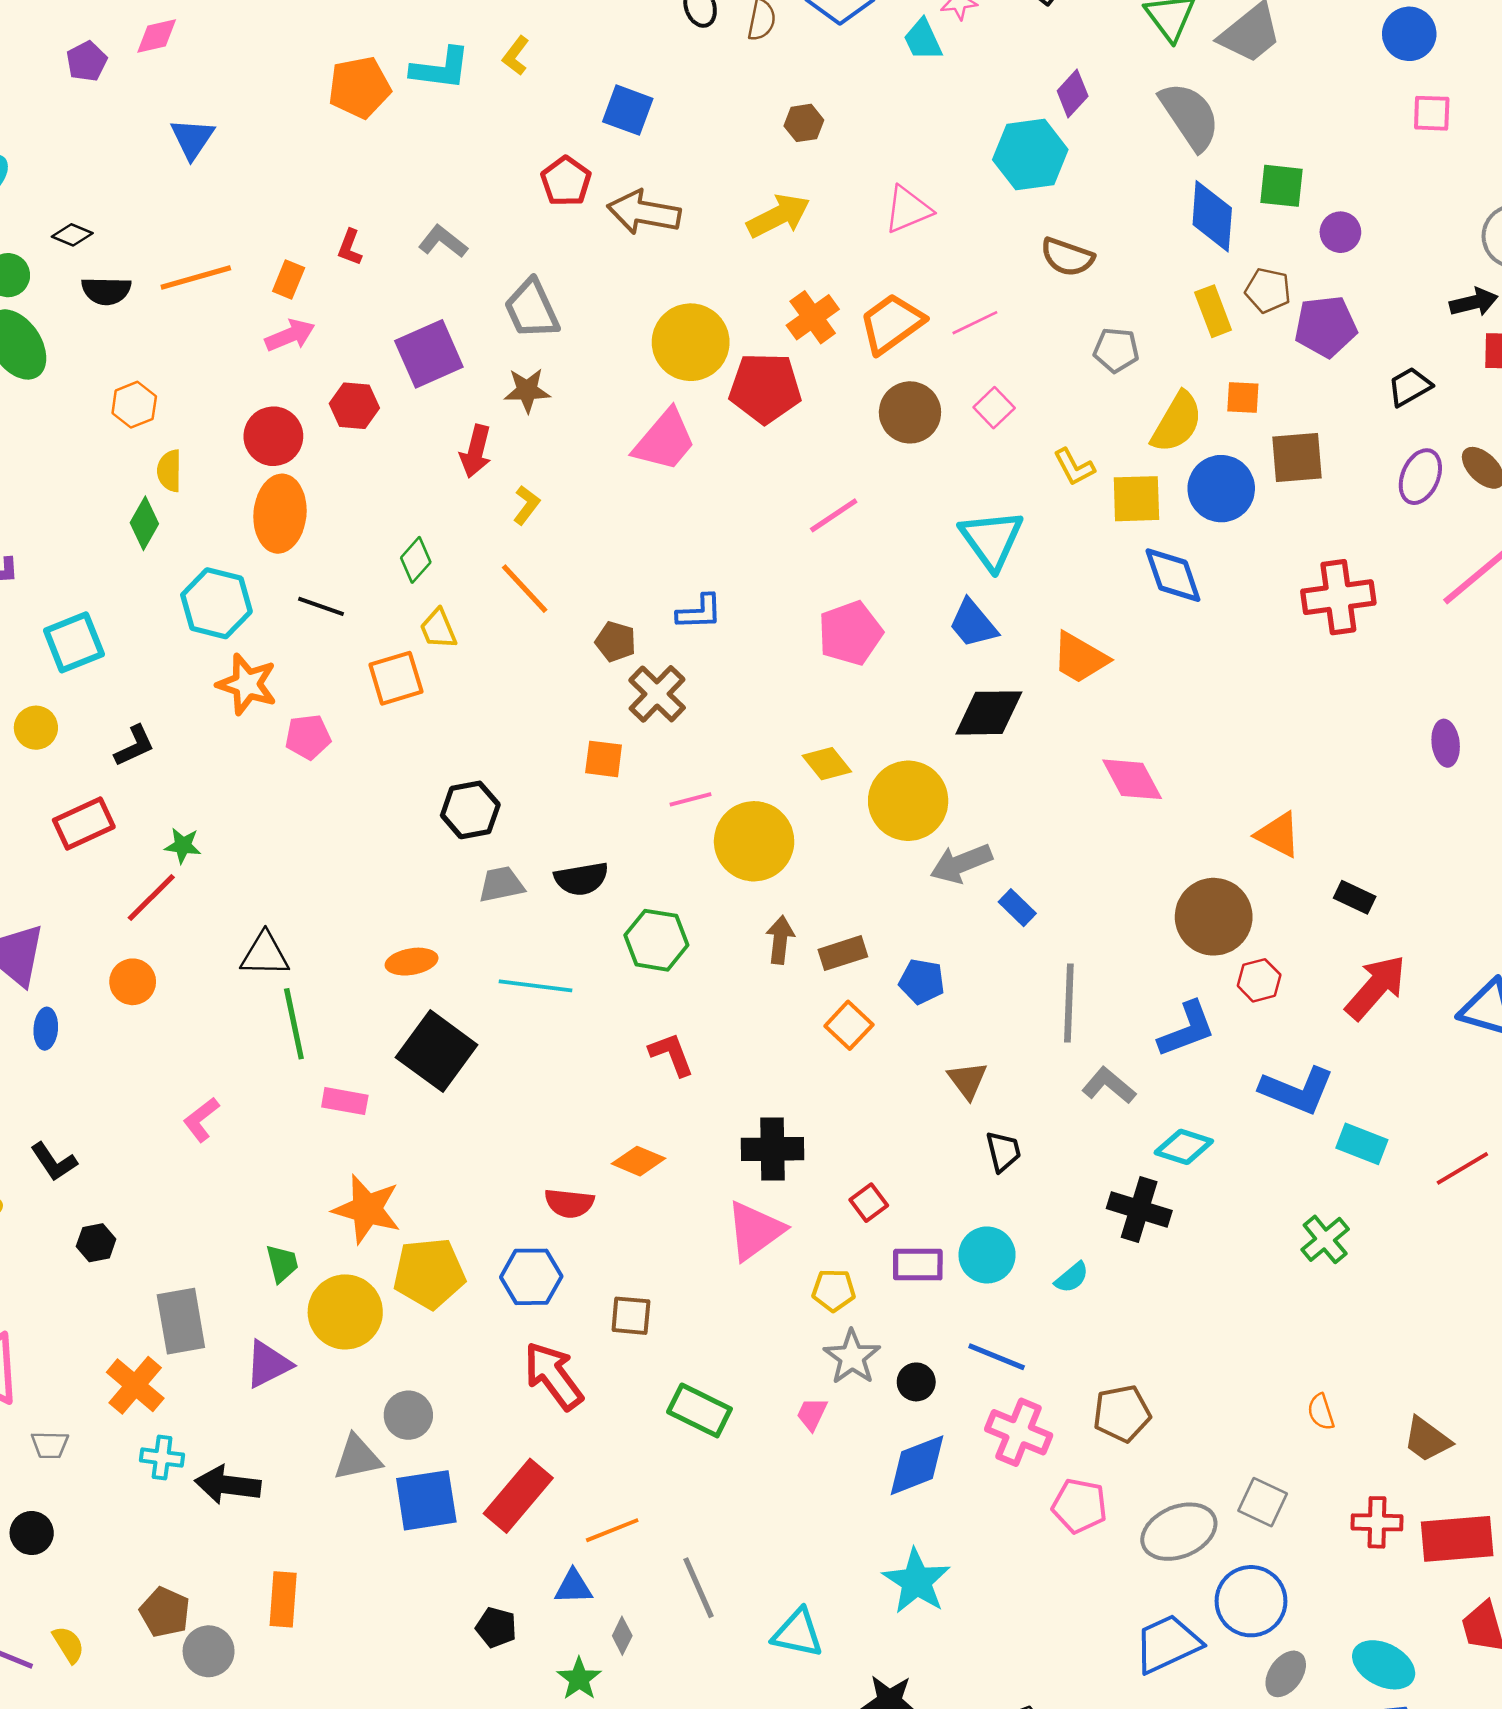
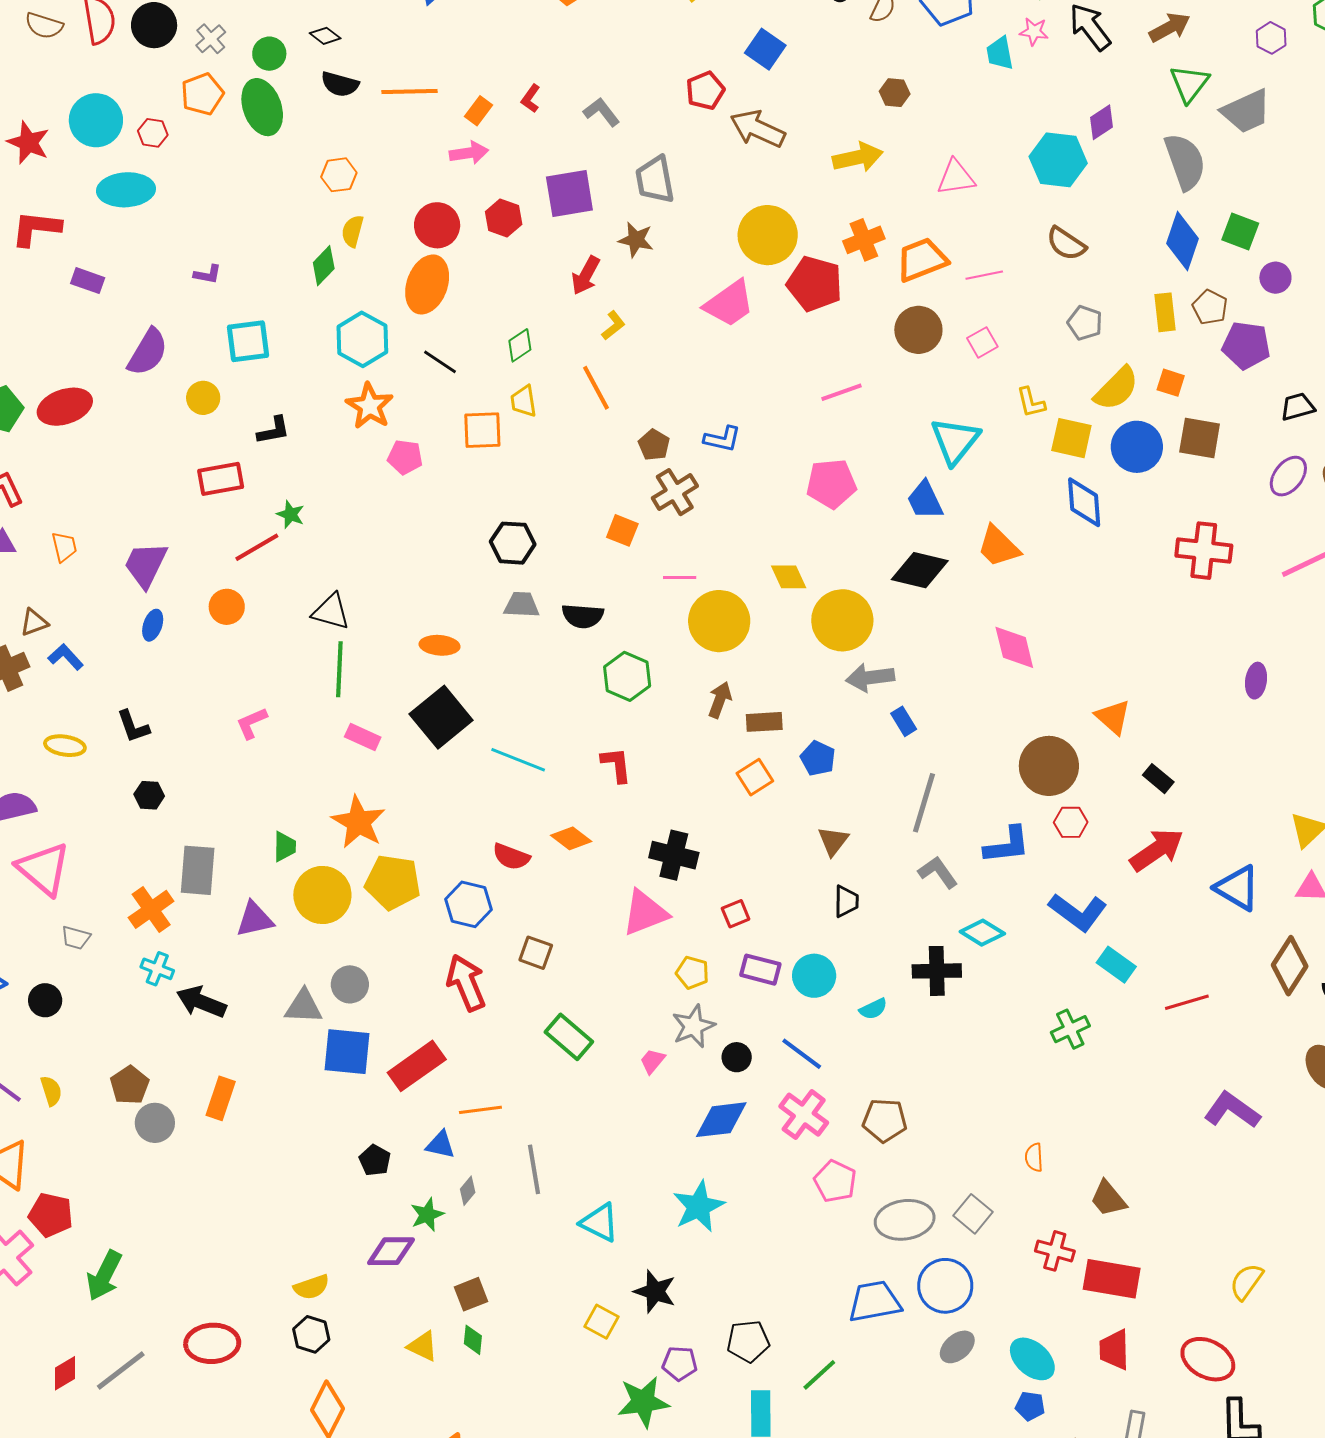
cyan line: (536, 986) -> (518, 760), moved
black cross: (1139, 1209) -> (937, 971), turned -33

